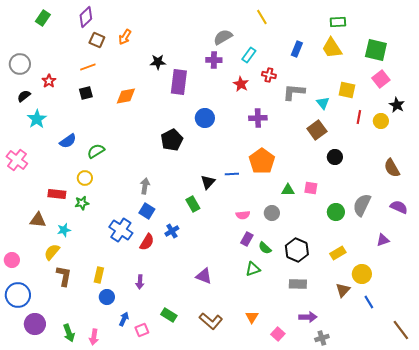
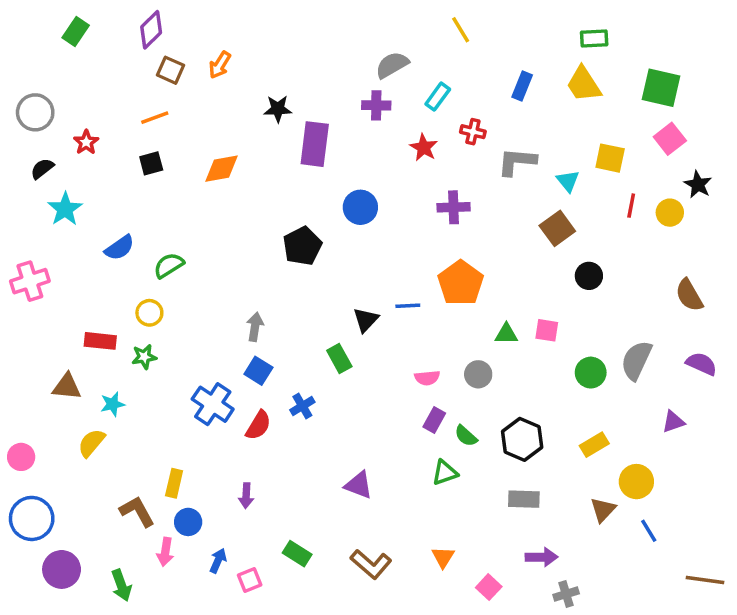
pink cross: (17, 160) -> (30, 281), turned 35
brown L-shape: (64, 276) -> (137, 511), moved, turned -40
brown line: (401, 330) -> (705, 580), turned -45
pink arrow: (94, 337) -> (165, 552), moved

